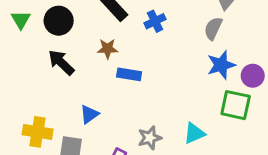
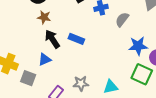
gray semicircle: (213, 28) -> (122, 20), moved
brown star: (108, 49) -> (44, 17), moved
black arrow: (61, 62) -> (52, 39), moved

